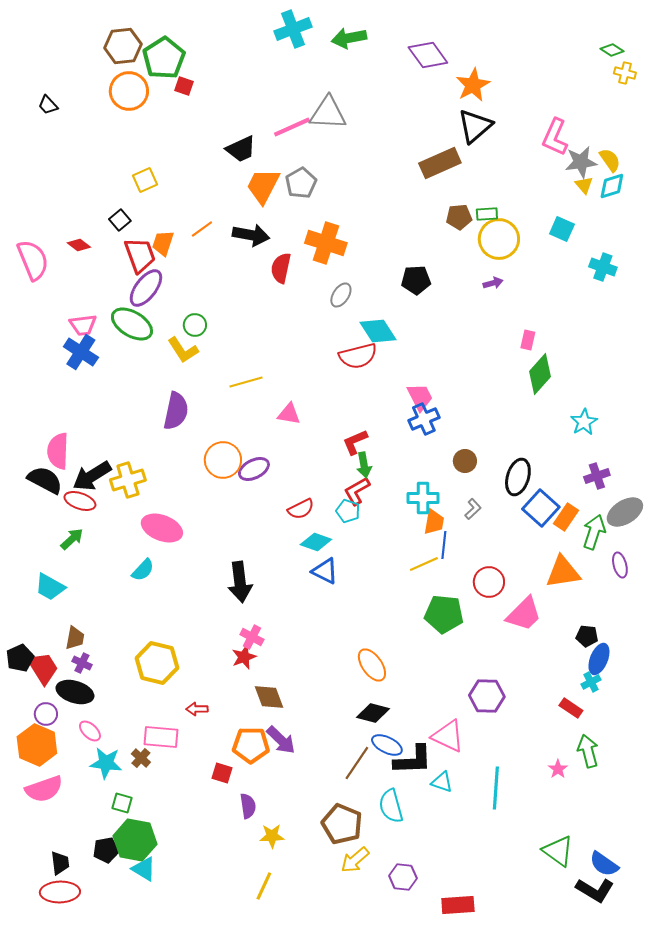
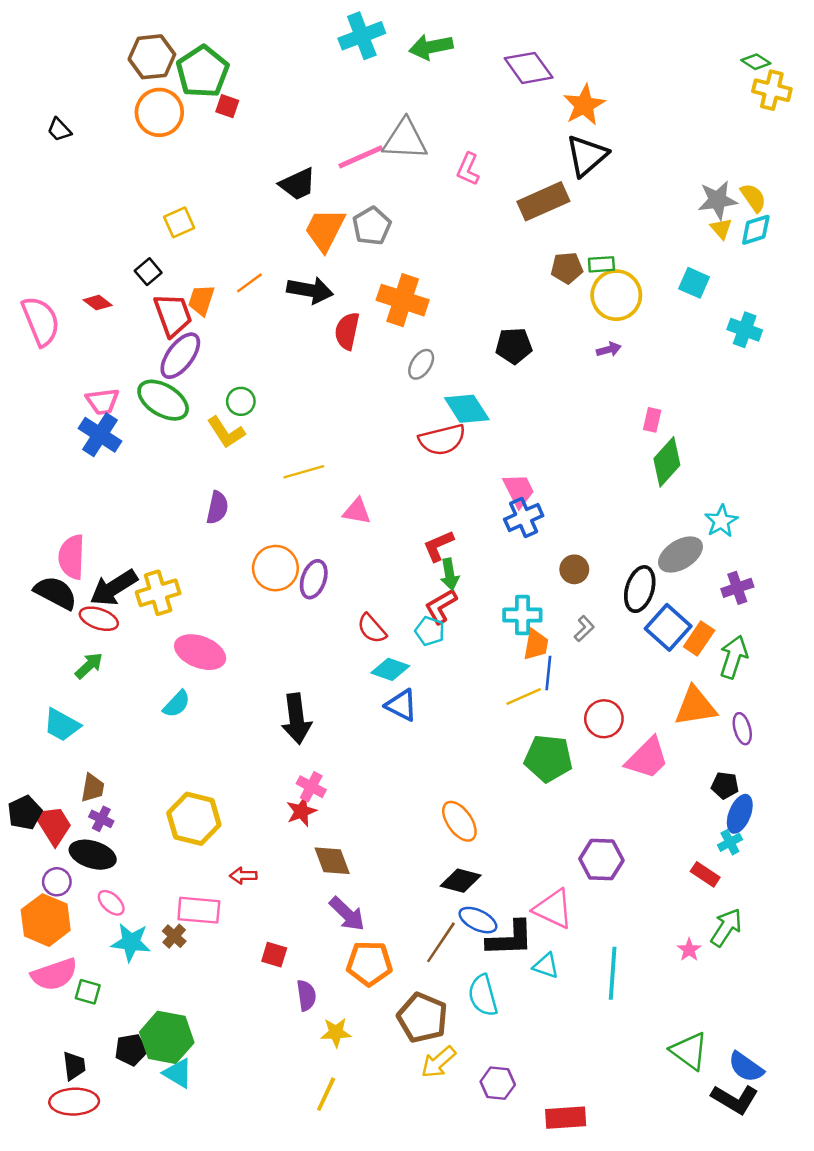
yellow cross: (625, 73) -> (772, 90), size x1.4
pink L-shape: (555, 137) -> (468, 169), moved, size x0.7
purple semicircle: (176, 411) -> (217, 508), size x0.7
purple ellipse: (254, 469) -> (314, 579), turned -44
red semicircle: (301, 509) -> (372, 629), turned 76
gray ellipse: (625, 512) -> (680, 555), moved
purple ellipse: (620, 565) -> (742, 729), moved
orange pentagon: (251, 745) -> (369, 963), moved
green arrow: (588, 751) -> (726, 927), turned 48
green square: (122, 803) -> (88, 992), moved

